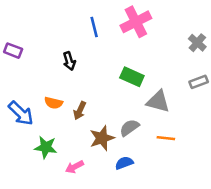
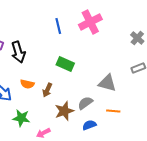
black arrow: (69, 61) -> (18, 52), moved, size x1.5
green rectangle: (132, 77) -> (65, 64), moved
blue semicircle: (124, 163) -> (89, 125), moved

